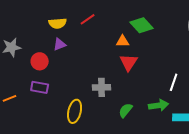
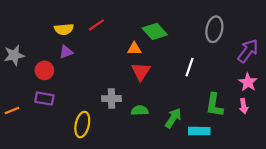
white line: (174, 82) -> (189, 67), moved
green arrow: (159, 105) -> (173, 118), turned -48
green semicircle: (126, 110) -> (140, 110), moved, turned 49

